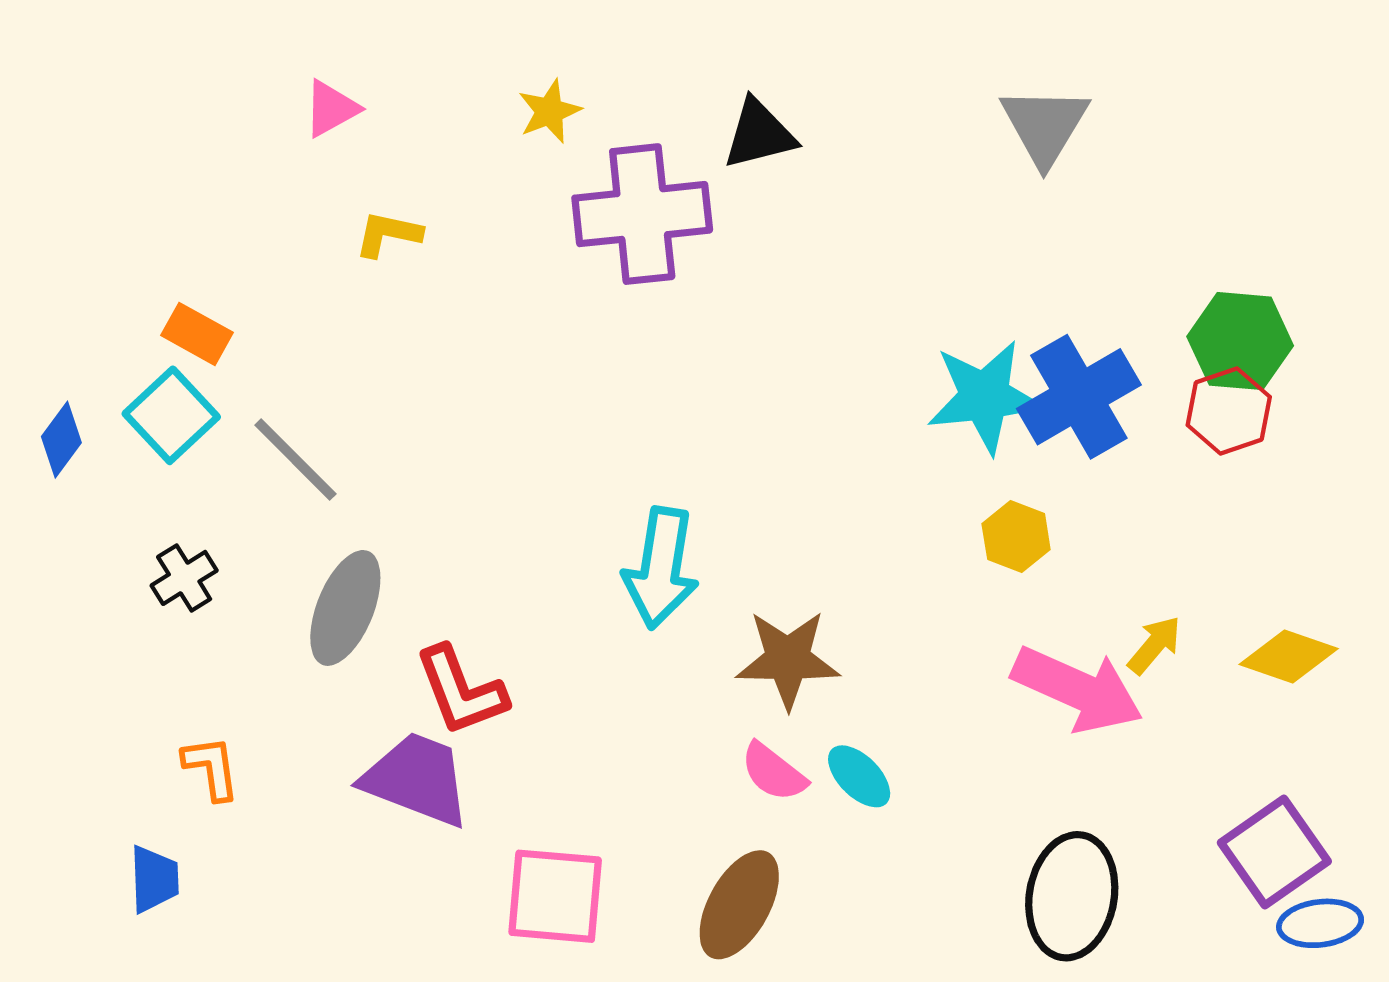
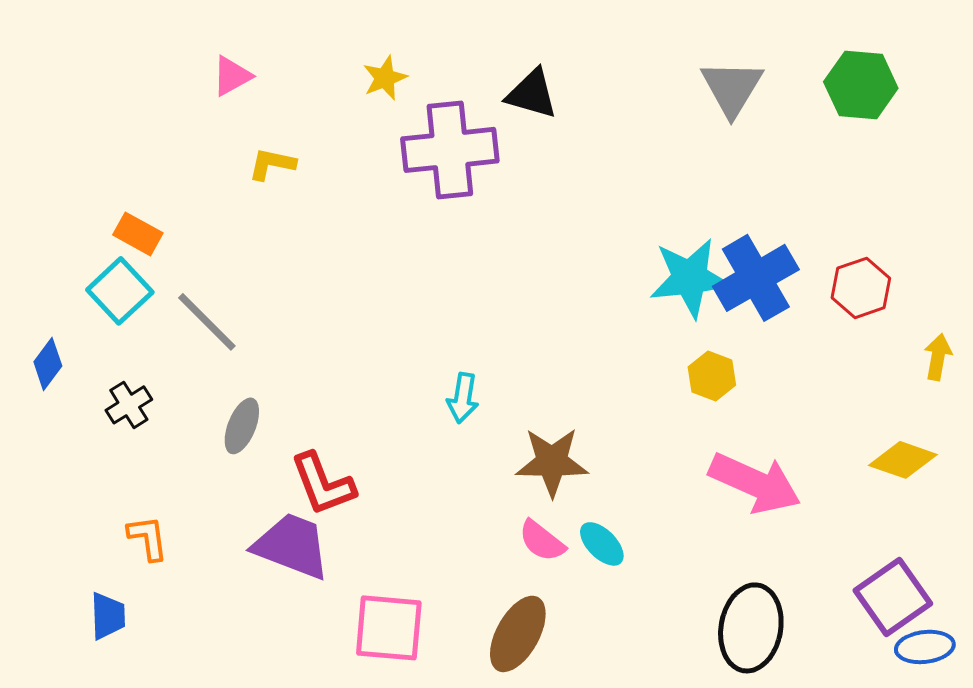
black triangle: (759, 134) -> (532, 94), turned 30
green hexagon: (1240, 341) -> (861, 85), moved
blue diamond: (61, 440) -> (48, 364), moved
cyan arrow: (661, 568) -> (463, 398), size x0.6
gray ellipse: (345, 608) -> (242, 426), size x0.7
yellow arrow: (1155, 645) -> (938, 357), moved, turned -30

